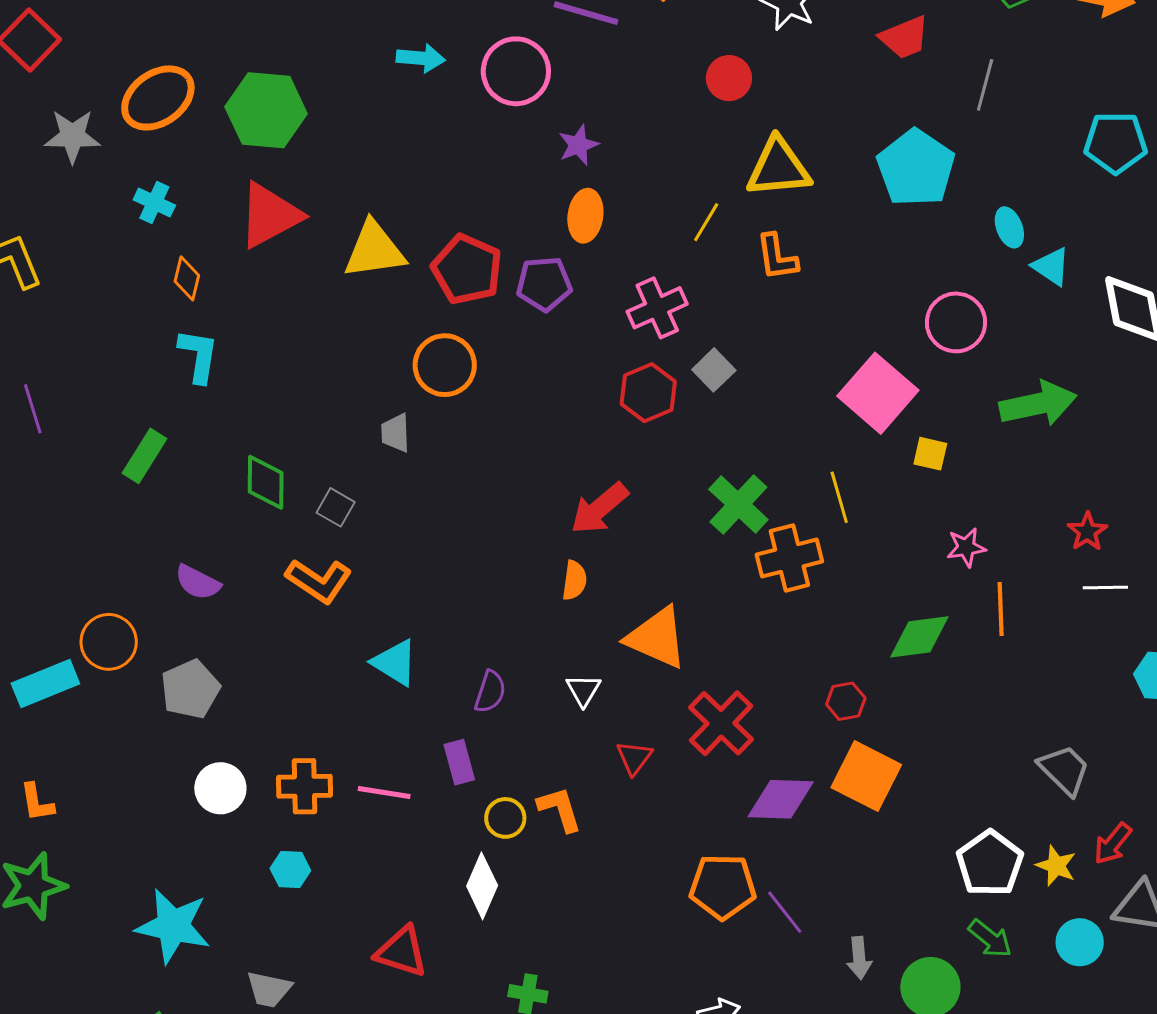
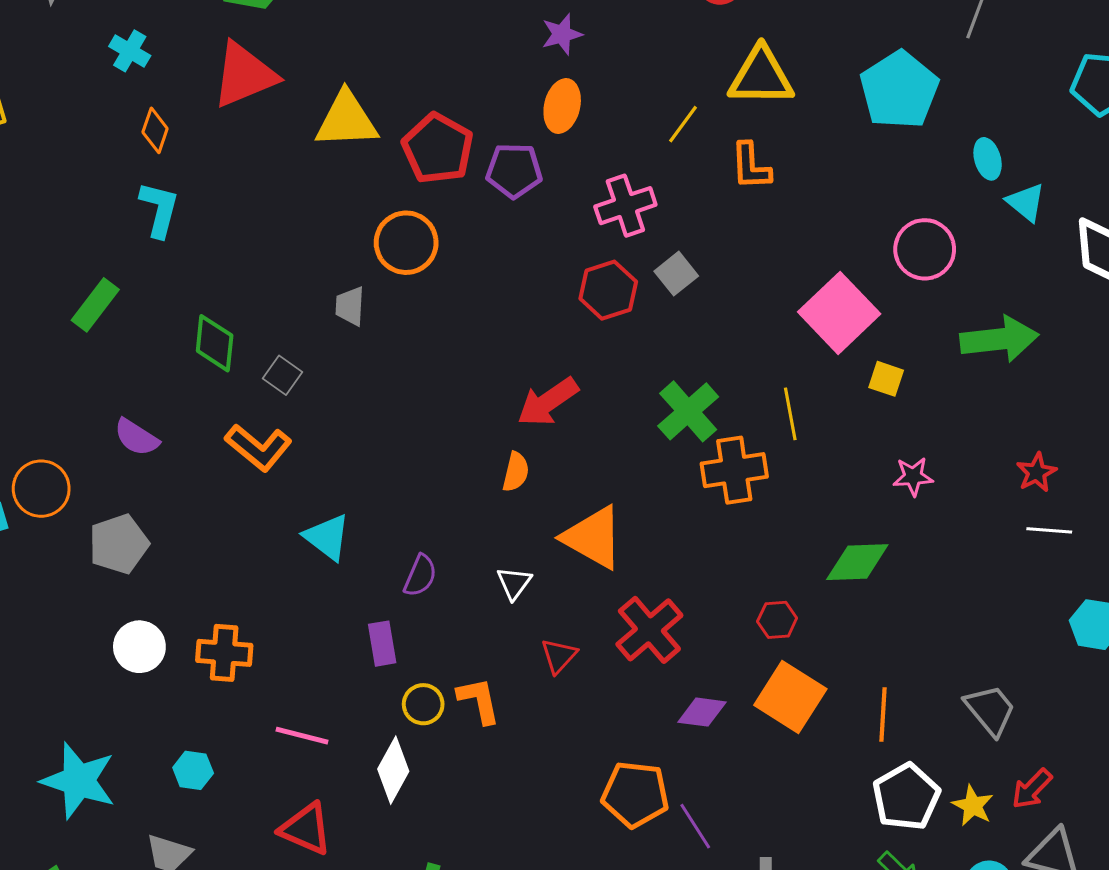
orange line: (1001, 609) -> (883, 714), moved
pink line: (384, 793) -> (302, 736), moved
purple diamond: (781, 799) -> (702, 712), size x0.7
cyan hexagon: (290, 869) -> (193, 770), moved

